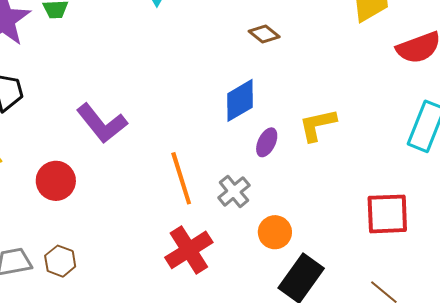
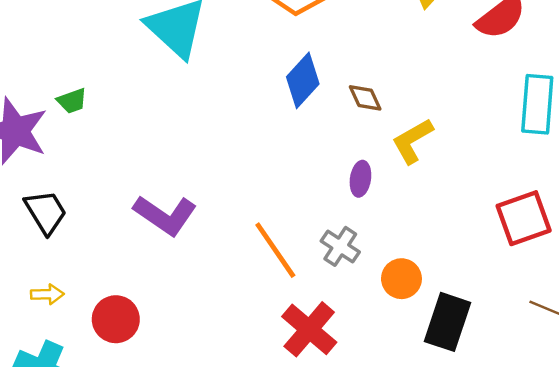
brown diamond: (264, 34) -> (365, 98), moved, turned 44
blue diamond: (240, 100) -> (303, 80), moved
red circle: (56, 181) -> (116, 319), moved

